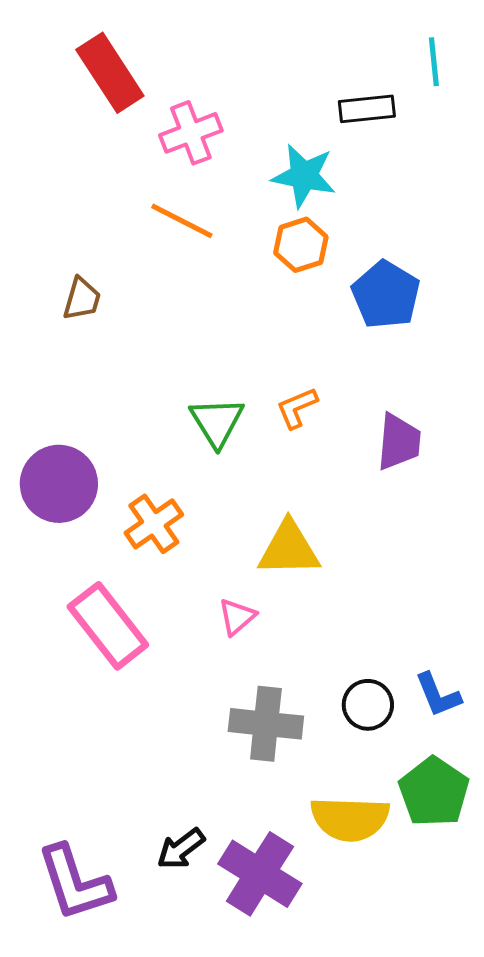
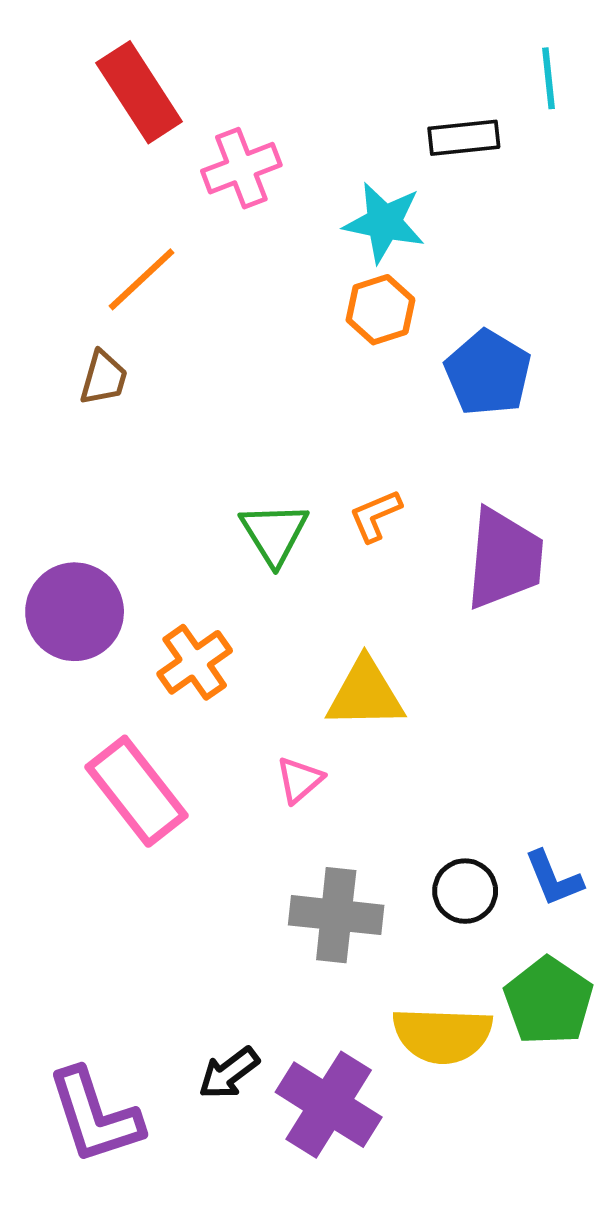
orange line: (182, 221) -> (142, 279), moved, turned -70
purple trapezoid: (399, 442) -> (504, 559), size x1.4

